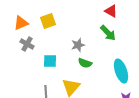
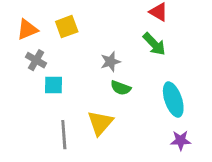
cyan square: (50, 61) -> (54, 85), moved

